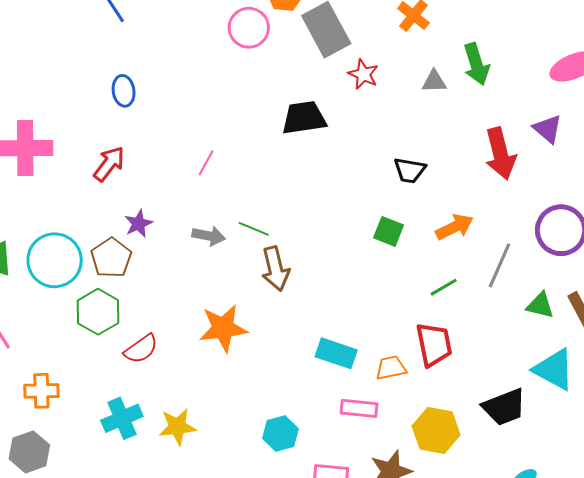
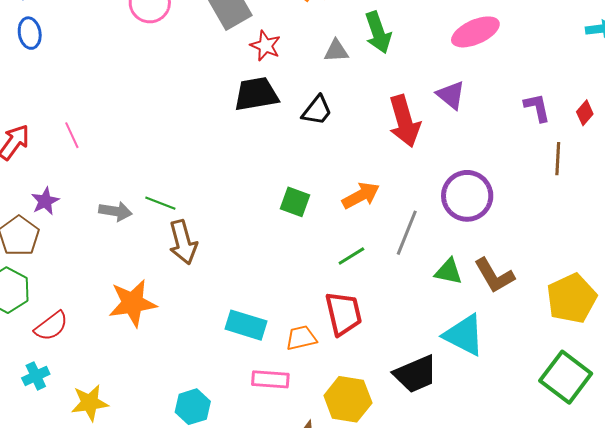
blue ellipse: (124, 91) -> (30, 33), moved
black trapezoid: (304, 118) -> (256, 94), moved
pink line: (206, 163) -> (72, 135), moved, turned -52
black trapezoid: (410, 170) -> (317, 110), moved, turned -60
cyan cross: (122, 418) -> (36, 376), moved, size x0.7

